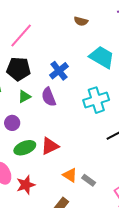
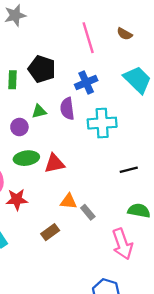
pink line: (21, 36) -> (88, 38), moved, turned -72
green triangle: (24, 96) -> (39, 111), moved
cyan cross: (96, 100) -> (102, 123), moved
orange triangle: (70, 175) -> (69, 201), turned -42

